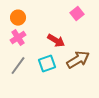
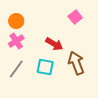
brown arrow: (78, 60) -> (76, 63), turned -80
cyan square: (47, 64) -> (45, 67), turned 30

